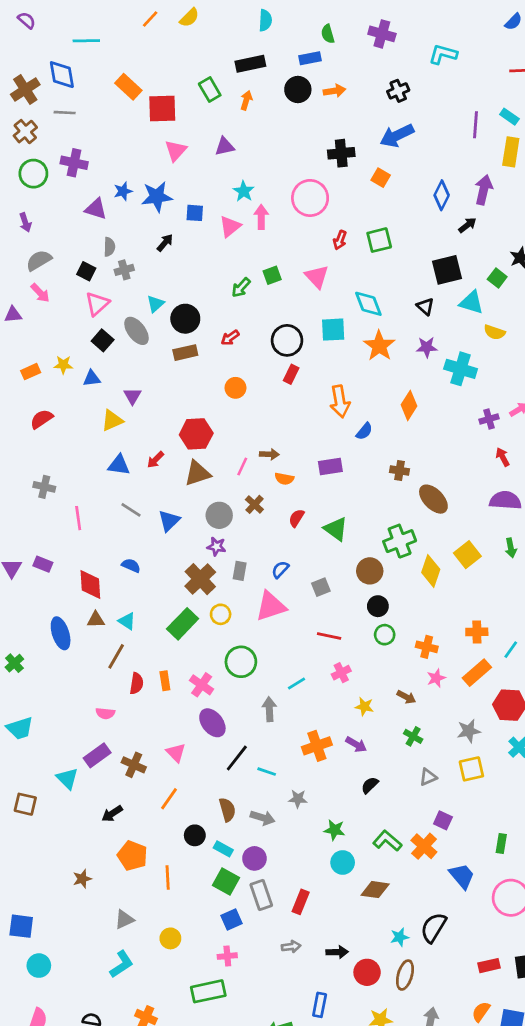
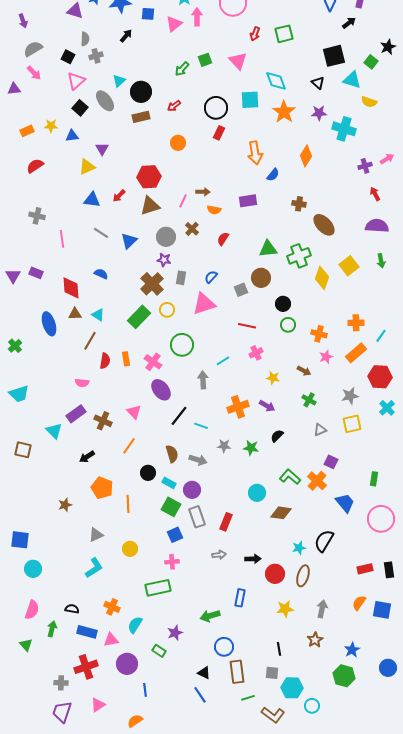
green triangle: (336, 529) -> (268, 249), moved, turned -42
brown circle: (370, 571) -> (261, 278), moved
green star: (334, 830) -> (251, 448), moved

